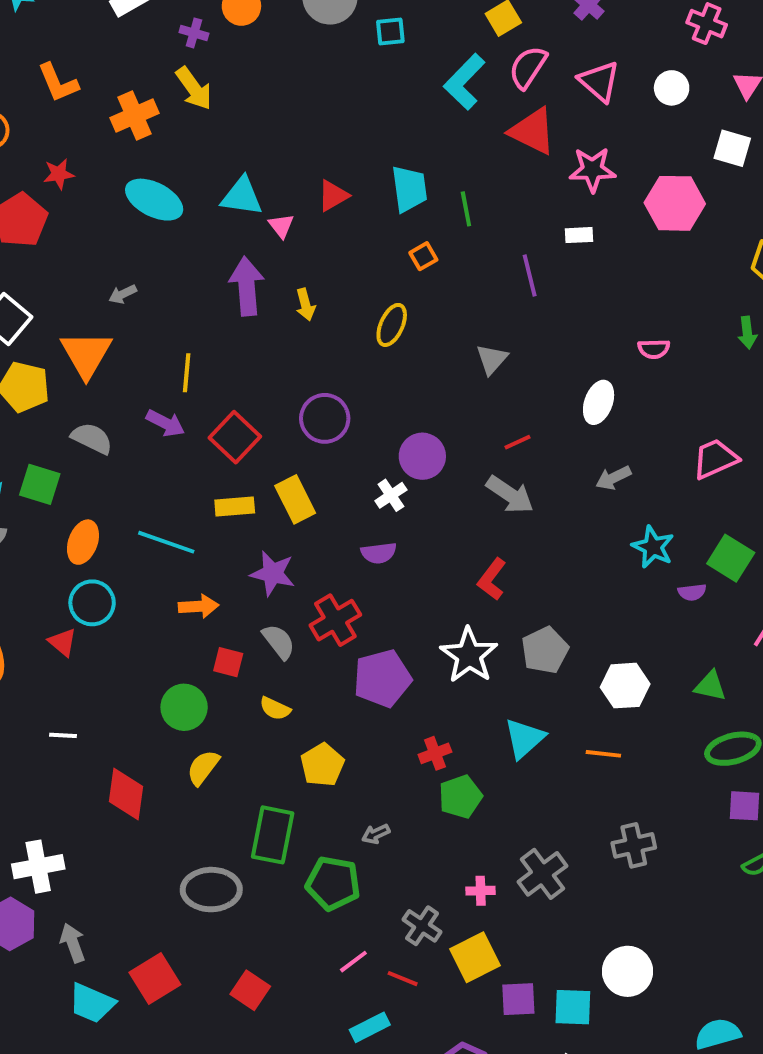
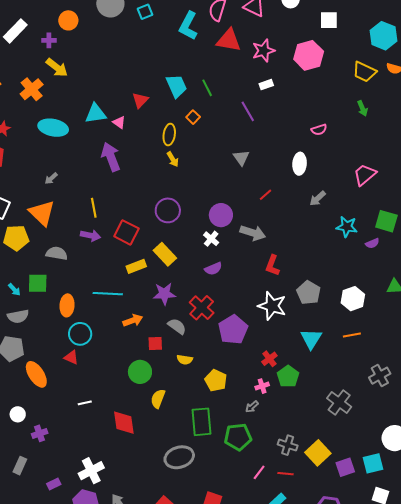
yellow arrow: (305, 305) -> (173, 159), moved
yellow ellipse: (392, 325) -> (169, 135), moved
gray arrow: (510, 495) -> (253, 233), moved
pink cross: (481, 891) -> (262, 386), moved

